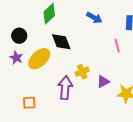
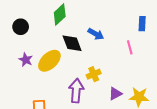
blue arrow: (94, 18) -> (96, 34), moved
black circle: (19, 36) -> (21, 27), moved
purple triangle: (103, 82) -> (115, 94), moved

